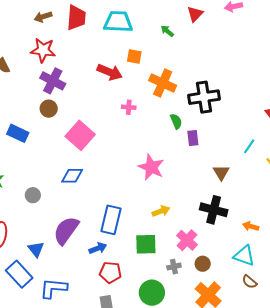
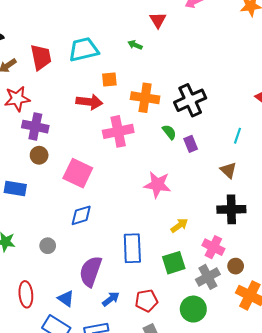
pink cross: (129, 107) -> (118, 131), size x2.0
cyan line: (249, 146) -> (237, 136), moved
blue arrow: (98, 248) -> (111, 299), moved
gray cross: (174, 267) -> (208, 277), size x1.6

